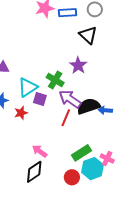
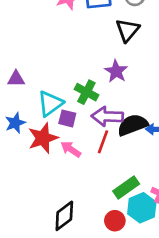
black triangle: (88, 35) -> (128, 30), turned 30
purple arrow: (70, 99) -> (107, 116), turned -30
red star: (21, 113) -> (43, 138), size x1.6
pink arrow: (40, 151) -> (71, 149), moved

